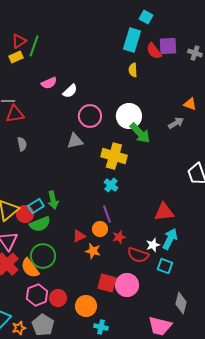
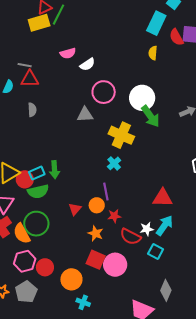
yellow rectangle: (16, 57) -> (39, 23), size x1.5
red triangle: (79, 236) -> (75, 209), turned -32
orange star: (93, 251) -> (96, 233), moved

